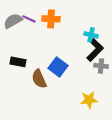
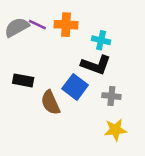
cyan cross: (91, 35) -> (101, 40), moved
black L-shape: (95, 50) -> (96, 65), moved, turned 65
gray cross: (101, 66) -> (111, 96), moved

